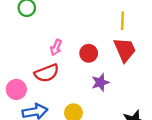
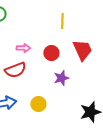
yellow line: (122, 21) -> (62, 21), moved
pink arrow: (56, 47) -> (23, 48), turned -112

